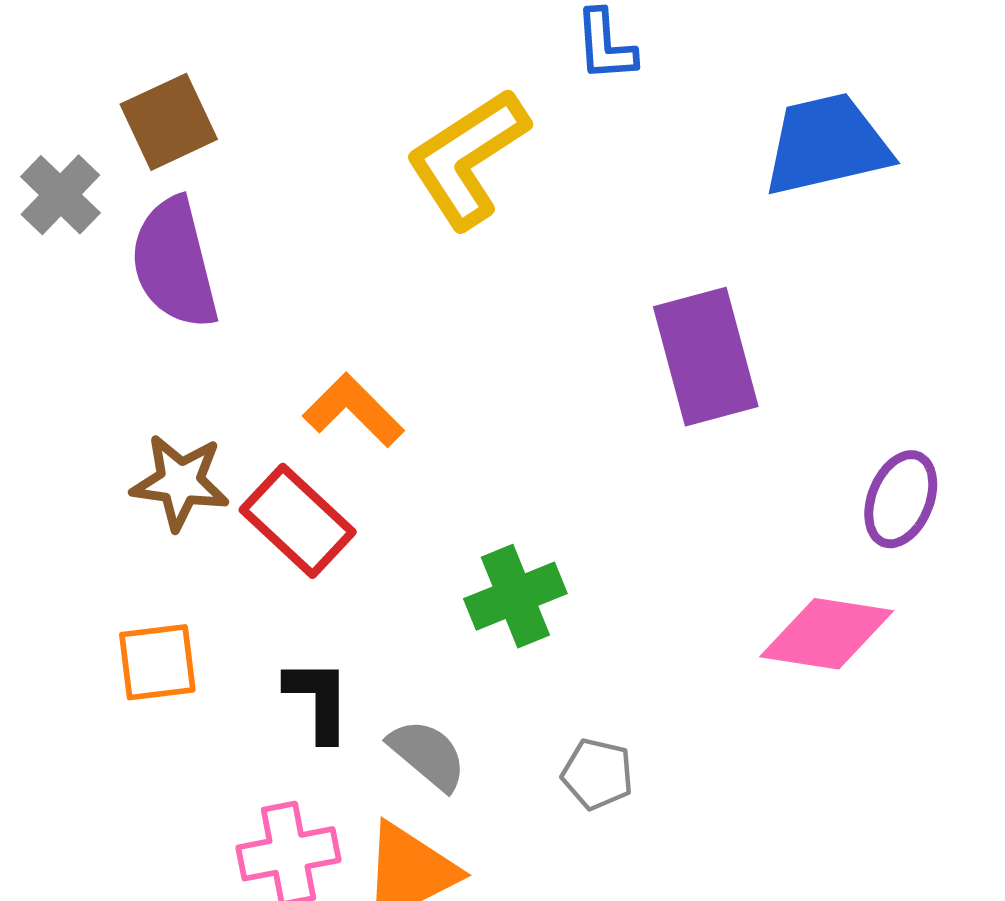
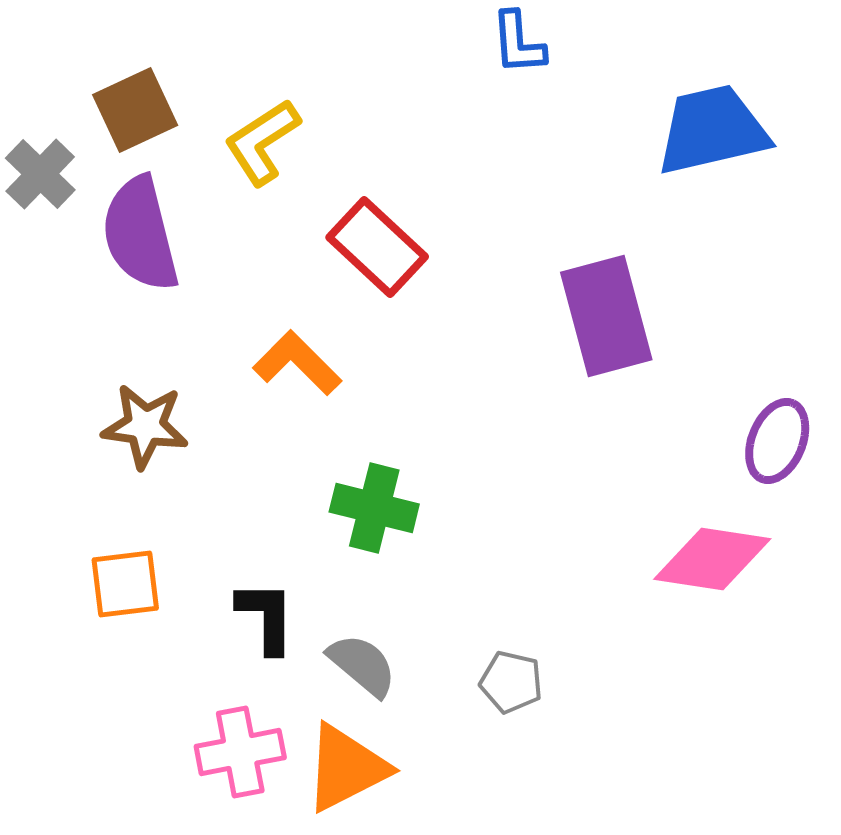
yellow L-shape: (467, 158) -> (262, 142), moved, size x0.7
red rectangle: (298, 521) -> (377, 247), moved
green cross: (515, 596) -> (374, 508), moved, turned 36

